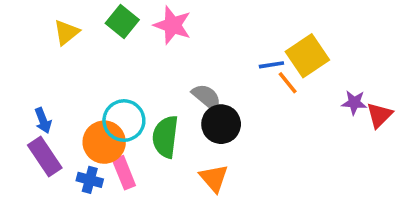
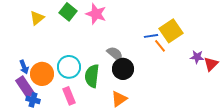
orange circle: (104, 142) -> (42, 74), moved
orange triangle: (214, 178) -> (119, 99), turned 36
blue cross: (90, 180) -> (33, 100), moved

